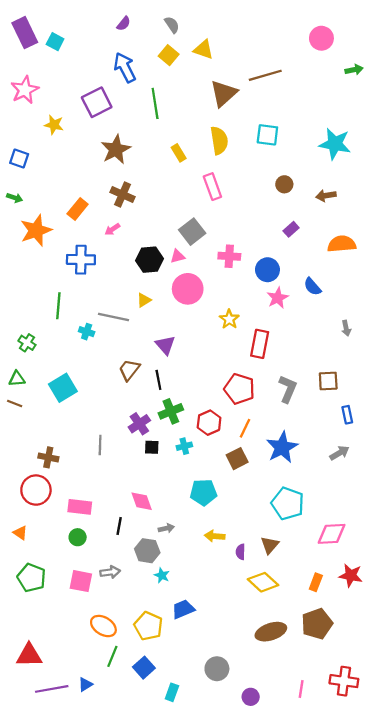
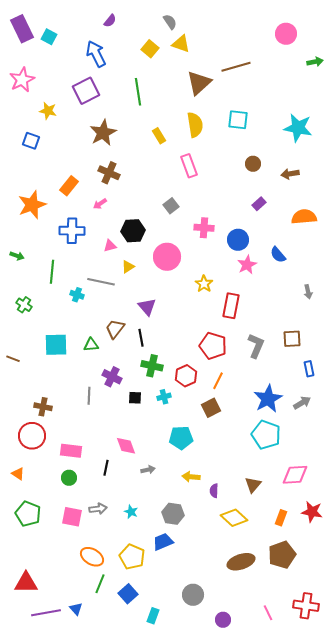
gray semicircle: (172, 25) -> (170, 22), moved
blue arrow: (125, 67) -> (96, 54), moved
blue square: (19, 158) -> (31, 141), moved
green arrow: (15, 198) -> (17, 256), moved
gray square: (192, 232) -> (171, 206), size x0.7
pink triangle: (178, 256) -> (110, 246), moved
green triangle: (17, 379) -> (91, 345), moved
cyan square: (63, 388) -> (56, 345), turned 30
green cross: (171, 411) -> (152, 366), turned 35
purple cross: (139, 424) -> (112, 377), moved, turned -30
blue star: (282, 447) -> (268, 399), moved
cyan pentagon: (288, 504) -> (266, 435), moved
brown triangle: (270, 545) -> (253, 485), moved
gray hexagon: (147, 551) -> (173, 514), moved
cyan star: (162, 575) -> (131, 512), moved
blue triangle: (85, 684) -> (76, 609), turned -40
pink line: (301, 689) -> (268, 613), turned -35

